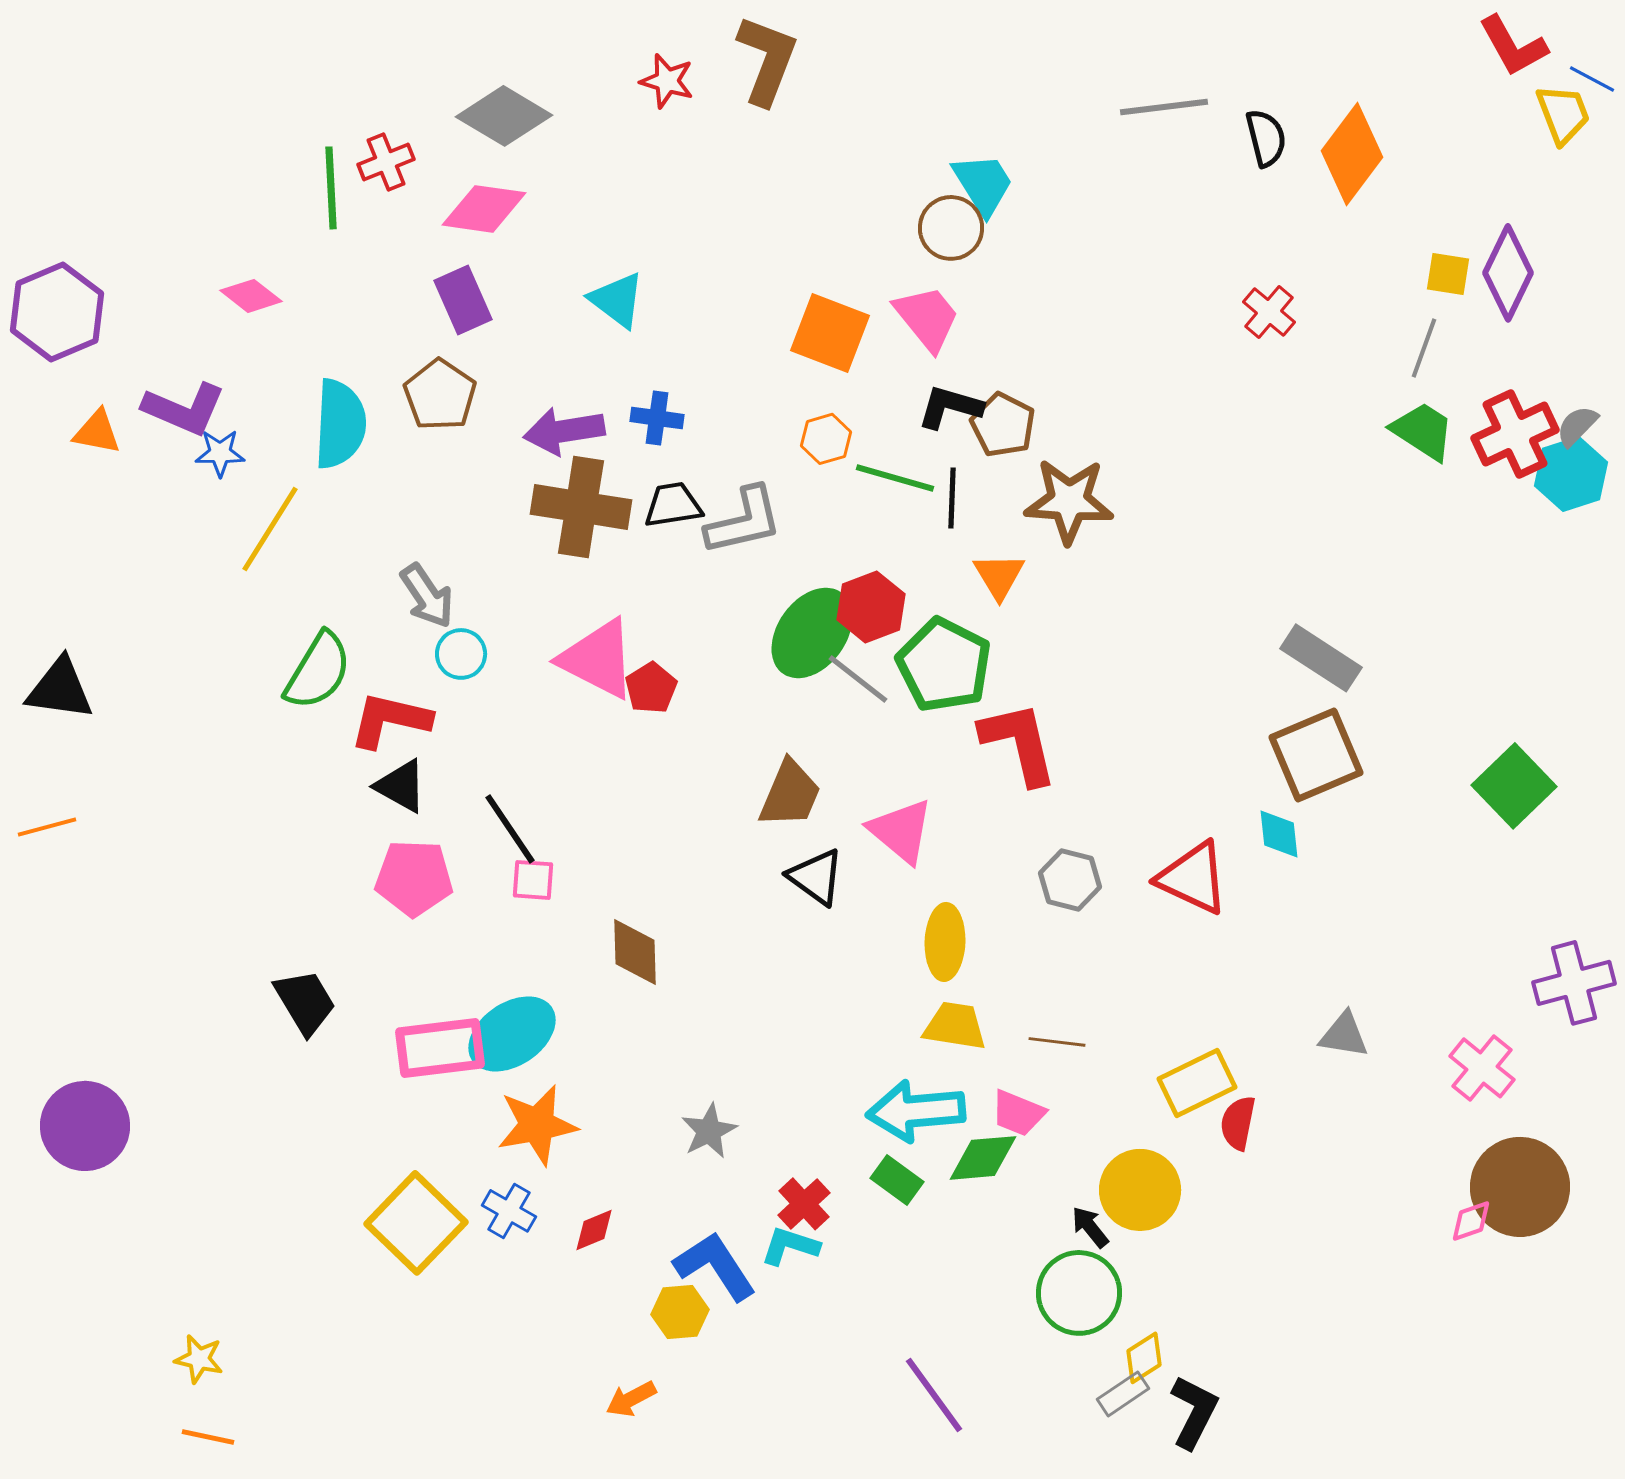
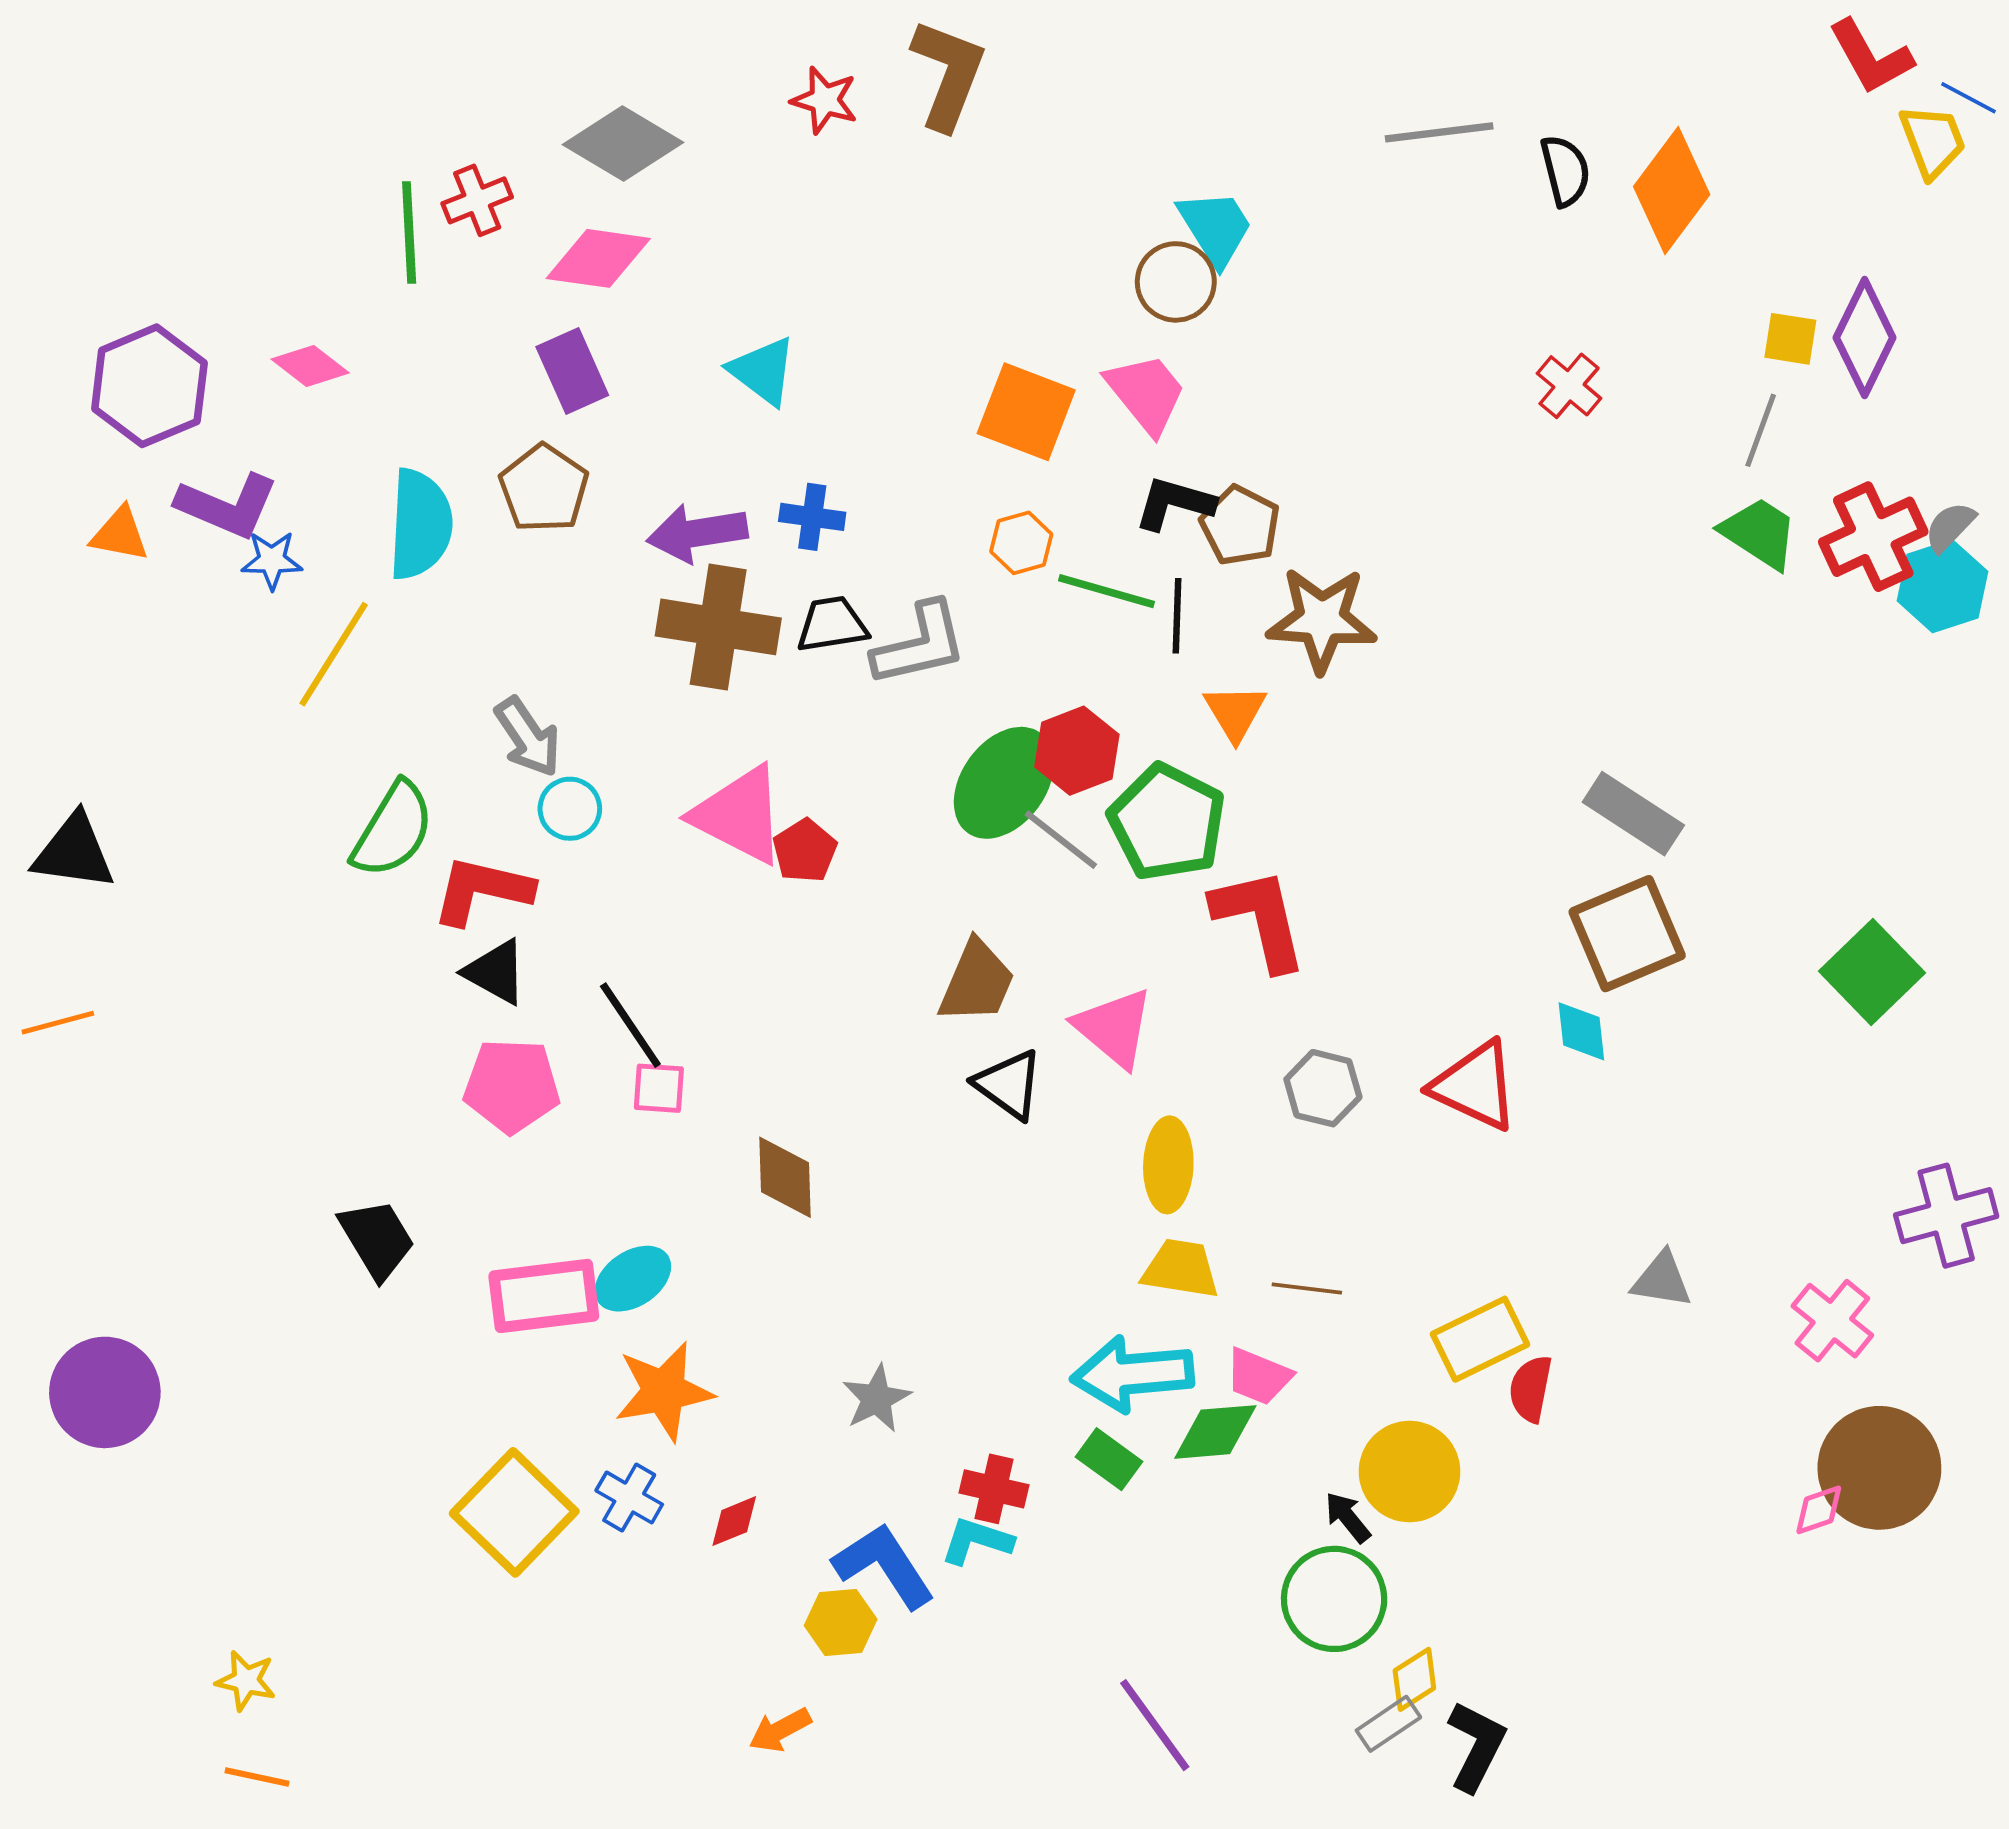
purple hexagon: (57, 312) -> (149, 386), moved
cyan ellipse: (512, 1034) -> (633, 1279), size x0.7
red cross: (804, 1204) -> (994, 1489), turned -34

